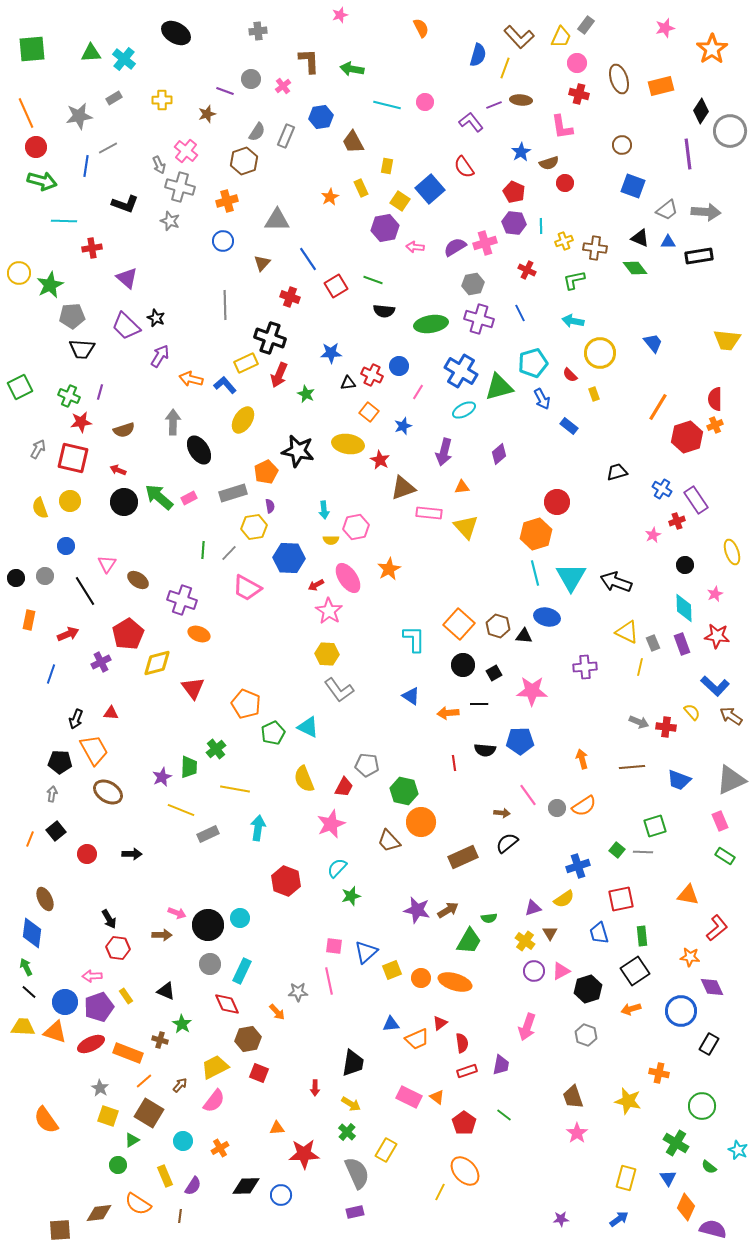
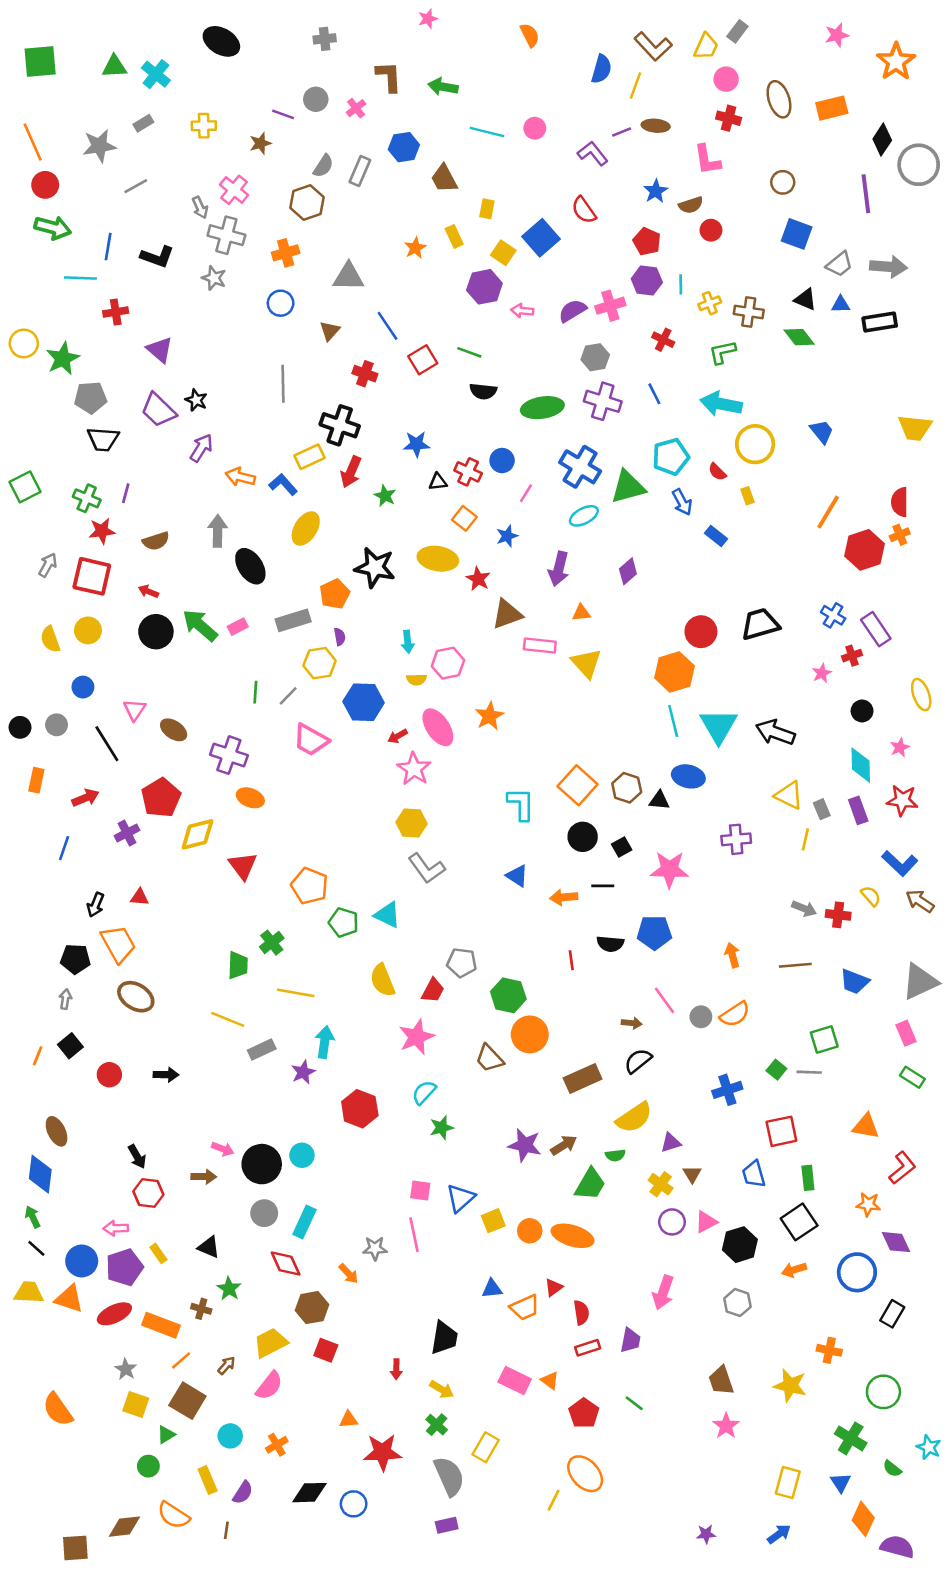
blue line: (86, 166) -> (108, 247), moved
cyan arrow: (573, 321) -> (721, 404), size x1.5
black trapezoid: (617, 472) -> (760, 624), moved, size x1.5
green pentagon: (273, 733) -> (343, 922), turned -30
purple star: (162, 777) -> (303, 1072), moved
yellow semicircle: (564, 899) -> (634, 1117), moved, size x1.4

